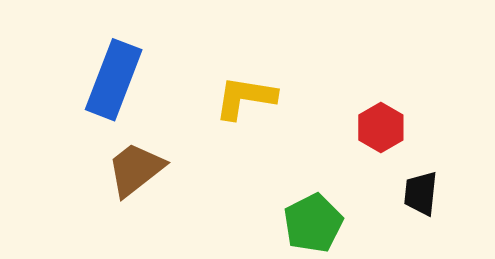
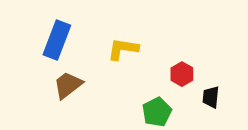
red hexagon: (381, 128) -> (182, 74), moved

